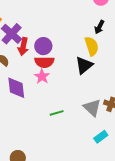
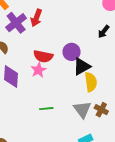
purple circle: (43, 46) -> (72, 52), moved
yellow semicircle: (92, 46) -> (91, 82), moved
red arrow: (23, 47) -> (36, 18), moved

